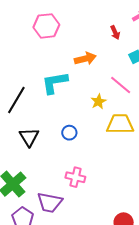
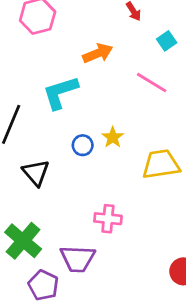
yellow star: (98, 102) -> (113, 137), moved
yellow trapezoid: (120, 124) -> (161, 164), moved
blue circle: (69, 133) -> (83, 145), moved

